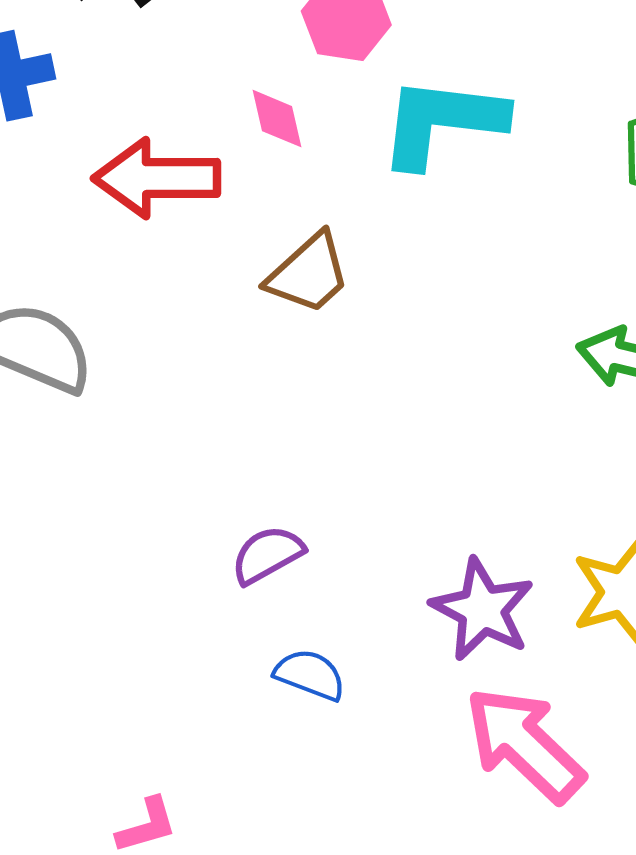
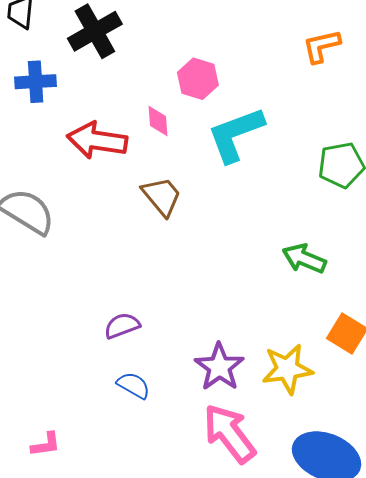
cyan L-shape: (442, 122) -> (235, 134), turned -36
brown trapezoid: (309, 274) -> (162, 196), turned -96

